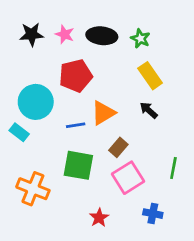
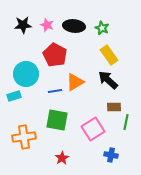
red pentagon: (76, 76) -> (55, 55), turned -30
black arrow: (149, 110) -> (108, 80), size x1.5
cyan rectangle: (19, 132) -> (14, 96), turned -56
brown rectangle: (118, 147) -> (114, 107), moved, turned 48
orange cross: (33, 189) -> (24, 137), turned -30
red star: (99, 218) -> (62, 158), moved

